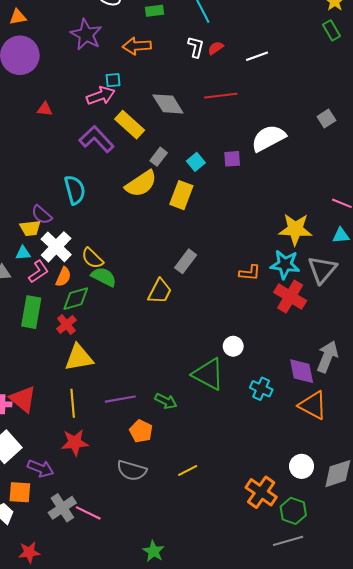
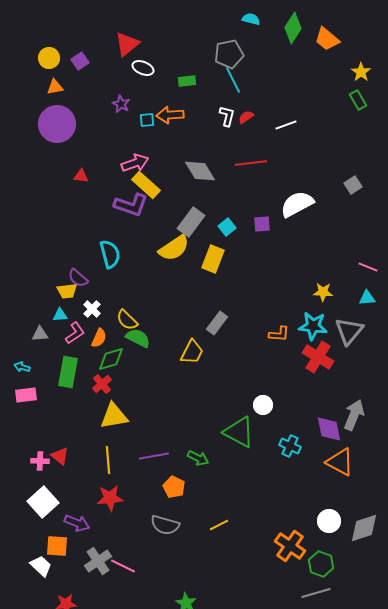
purple star: (86, 35) -> (121, 104), size x0.6
cyan square: (113, 80) -> (147, 120), moved
yellow rectangle: (130, 125) -> (146, 185), moved
purple L-shape: (97, 139) -> (131, 205), turned 152
gray rectangle: (159, 157) -> (191, 222), size x1.6
yellow star: (295, 229) -> (323, 292), size x0.6
white cross: (56, 247) -> (92, 309), size x0.6
red triangle: (23, 399) -> (60, 456), size x0.7

